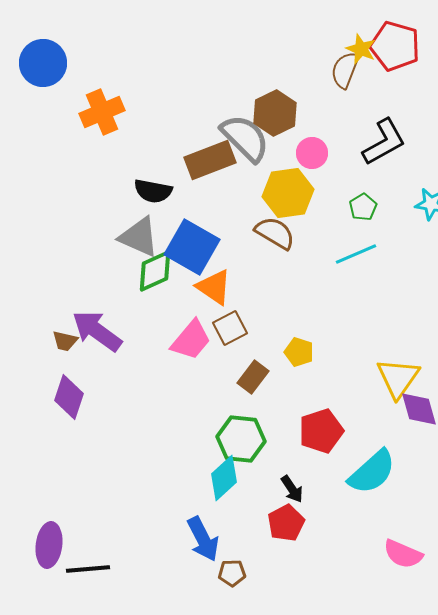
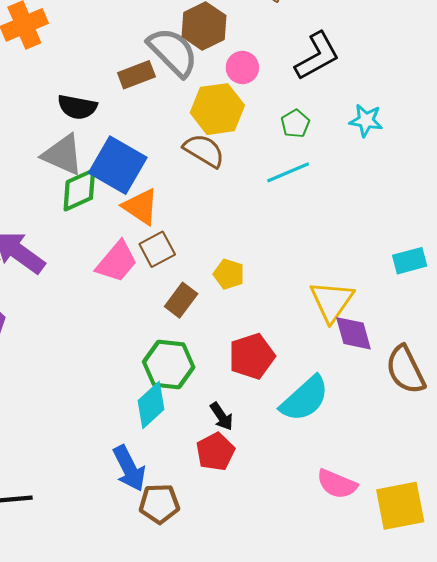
brown rectangle: (210, 160) -> (136, 75), size x0.7
brown pentagon: (232, 573) -> (159, 504), size x1.4

